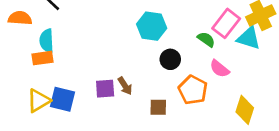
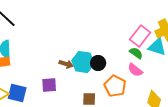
cyan hexagon: (152, 26) -> (83, 62), moved
green semicircle: (206, 39) -> (136, 53), moved
brown arrow: (125, 86) -> (66, 64), moved, turned -40

